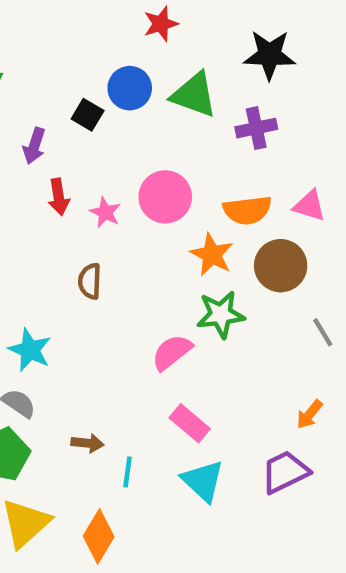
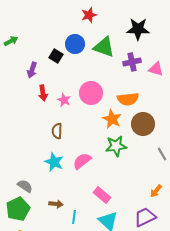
pink triangle: (309, 206) -> (156, 69), moved
cyan star: (30, 350) -> (54, 162), moved
pink semicircle: (172, 352) -> (82, 161), moved

